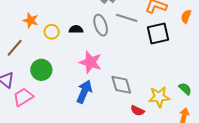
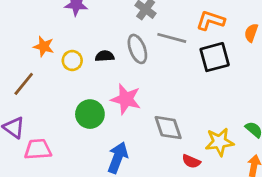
green circle: (41, 70) -> (90, 114), moved
blue arrow: (84, 92) -> (118, 158), moved
pink trapezoid: (23, 97) -> (38, 149), turned 30

